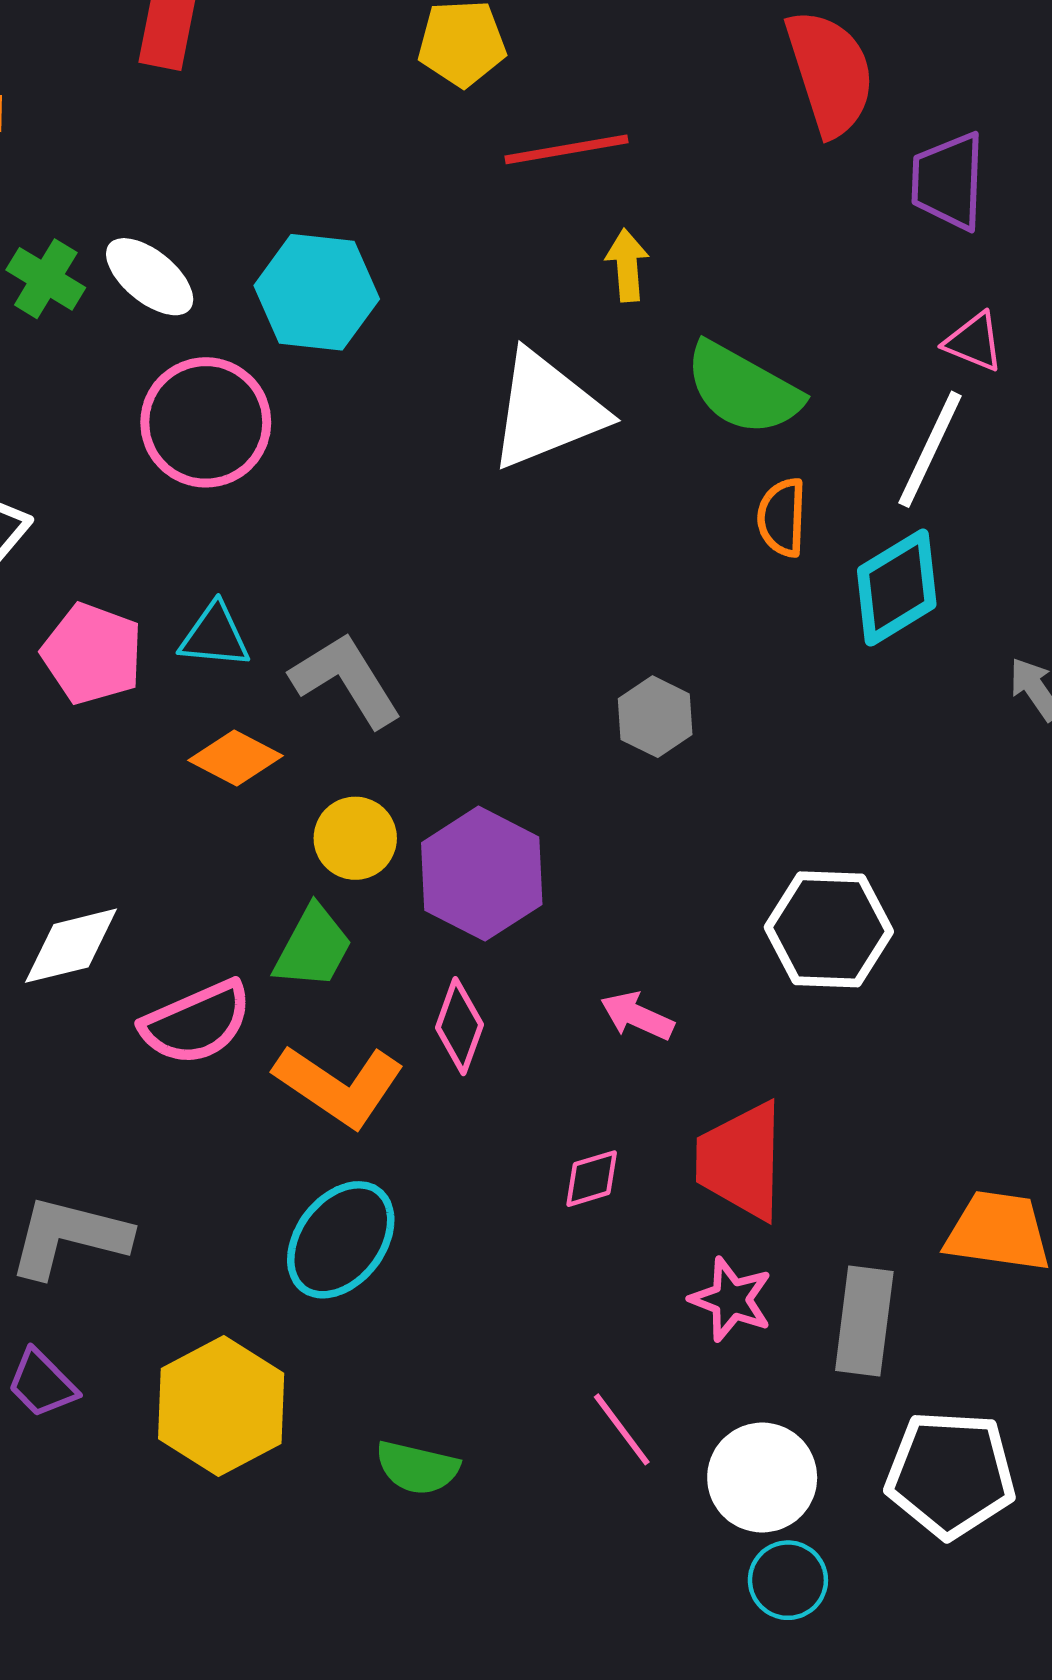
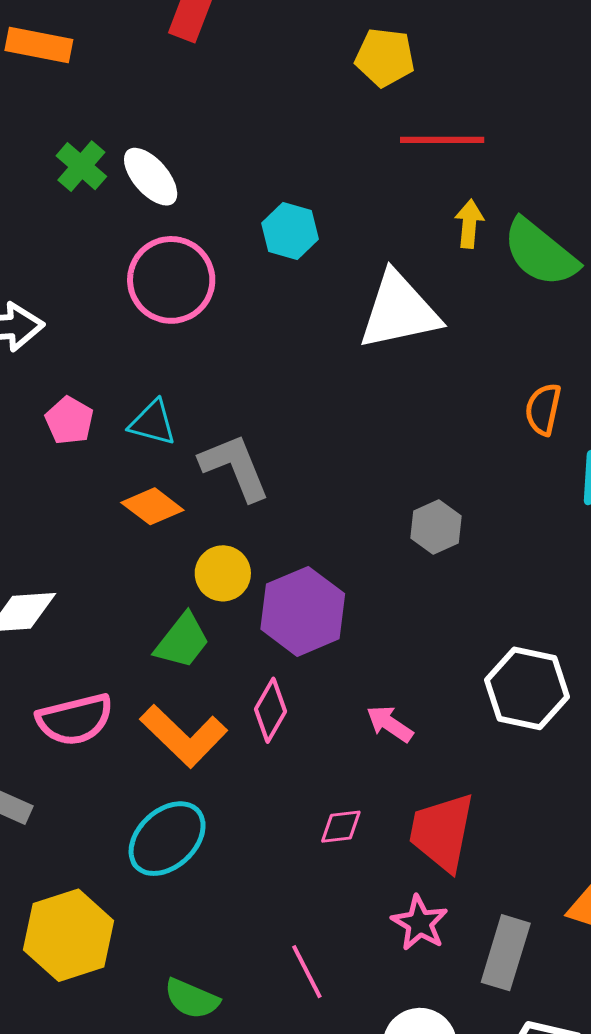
cyan hexagon: (317, 292) -> (290, 231), moved, size x0.7
green semicircle: (743, 389) -> (540, 253), moved
pink pentagon: (92, 654) -> (69, 421), size x0.7
pink semicircle: (197, 1023) -> (75, 719), moved
pink line: (622, 1429) -> (307, 972), moved

